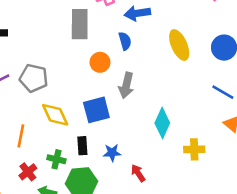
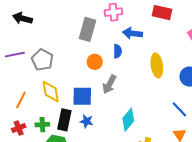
black rectangle: (82, 146) -> (64, 120), size x1.5
blue star: (112, 153) -> (86, 121), moved
green cross: (56, 159) -> (42, 125), turned -32

